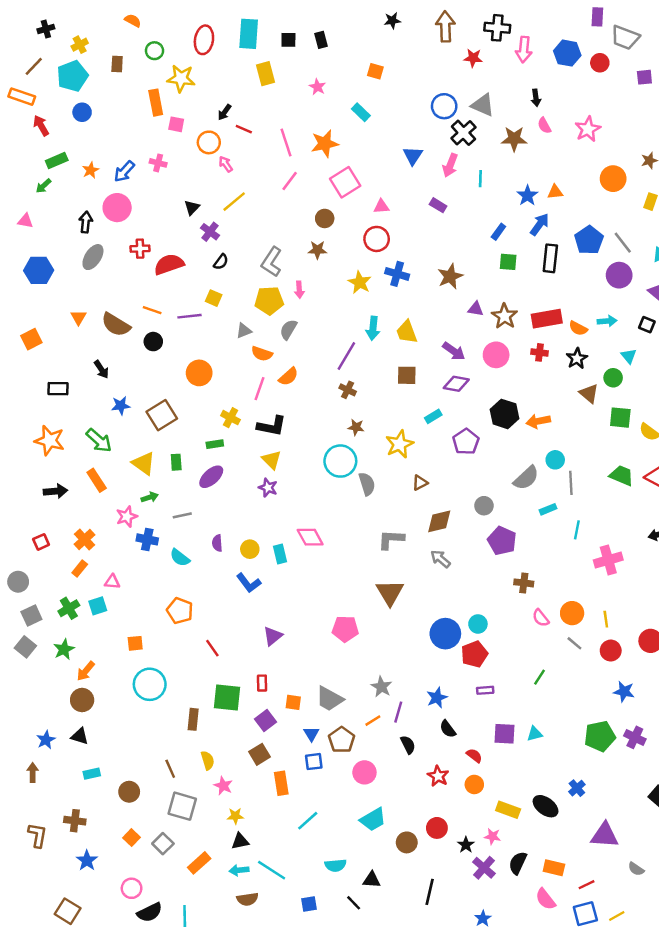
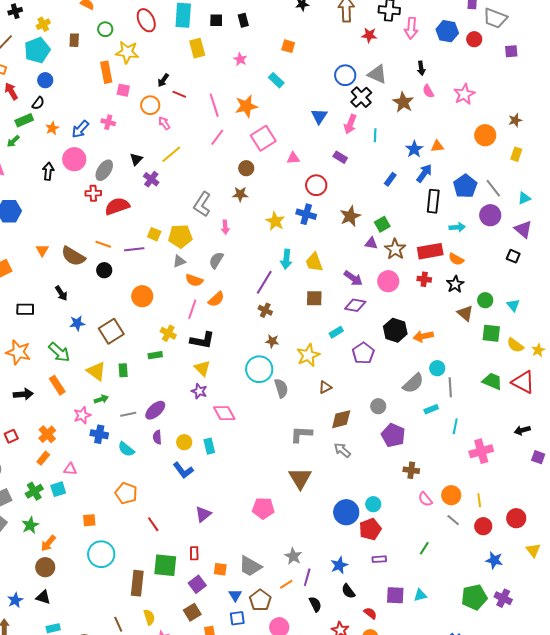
red ellipse: (204, 40) -> (146, 20), turned -35
brown star: (514, 139) -> (403, 102), turned 30
red circle: (377, 239) -> (316, 185), moved
gray ellipse: (93, 257) -> (104, 170), moved
black semicircle: (221, 262) -> (38, 103), moved
green square: (508, 262) -> (382, 224), moved, turned -35
yellow pentagon: (269, 301) -> (180, 236), moved
cyan arrow: (607, 321) -> (457, 227), moved
cyan triangle: (629, 356) -> (513, 305), moved
purple ellipse: (211, 477) -> (155, 410), moved
pink diamond: (310, 537) -> (224, 413), moved
brown rectangle: (193, 719) -> (137, 583), size x1.4

